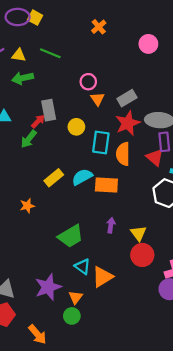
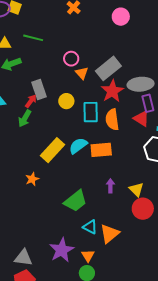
gray rectangle: (127, 98) -> (108, 68), size x1.4
yellow rectangle: (54, 178) -> (52, 150), size x1.4

